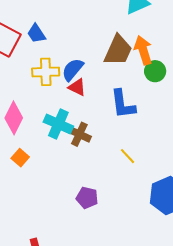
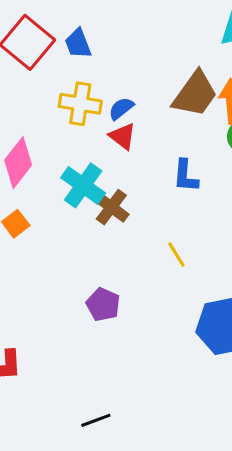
blue semicircle: (73, 70) -> (121, 108), size x0.7
blue L-shape: (123, 104) -> (186, 176), size x0.7

